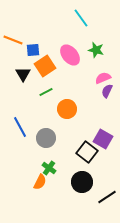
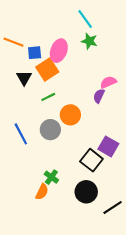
green star: (96, 50) -> (89, 41), moved
pink ellipse: (70, 55) -> (59, 51), moved, turned 60
purple semicircle: (107, 91) -> (99, 96), moved
gray circle: (46, 138) -> (50, 130), moved

